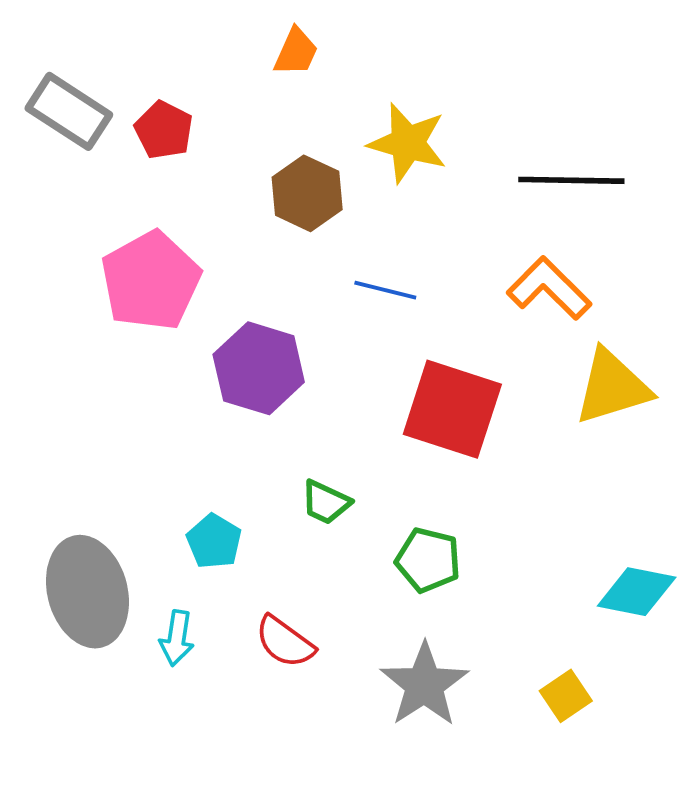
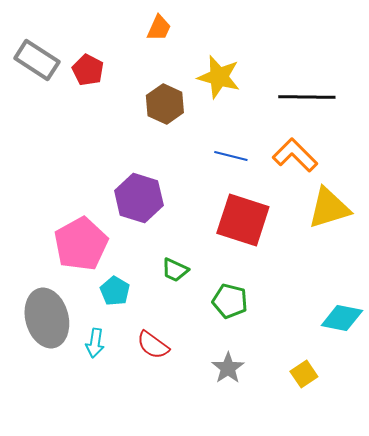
pink pentagon: (151, 281) -> (81, 244), moved
blue line: (385, 290) -> (231, 156), moved
gray star: (424, 685) -> (228, 368), size x0.7

